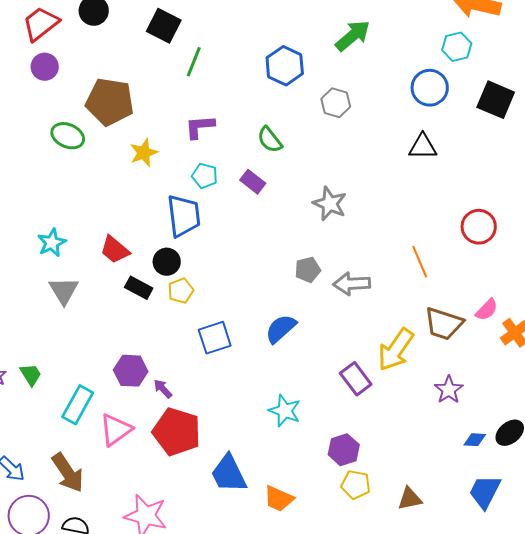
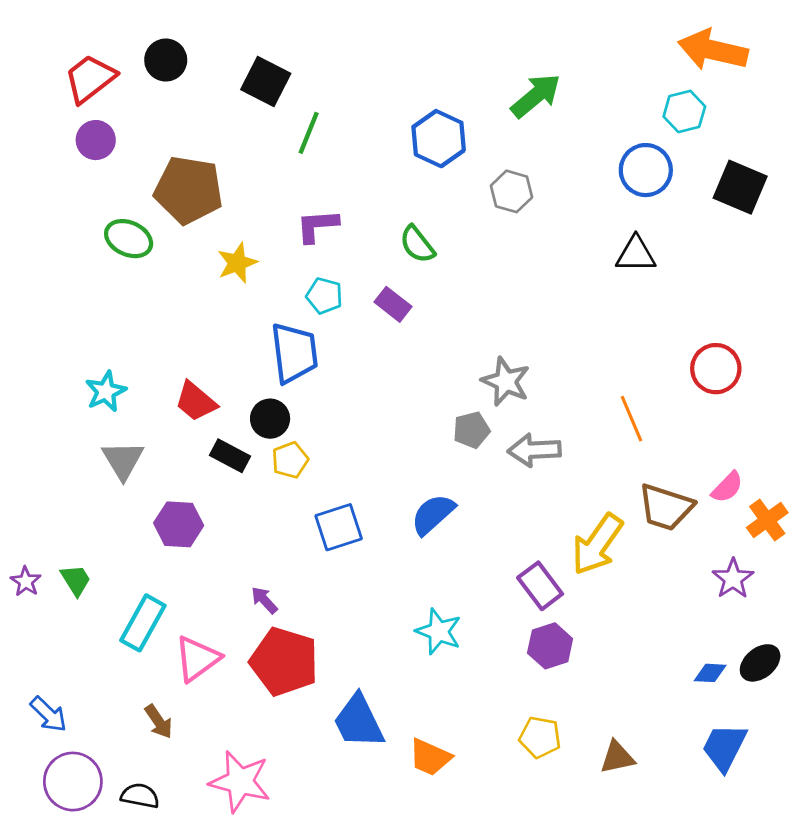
gray star: (330, 204) -> (506, 381), moved
purple hexagon: (131, 371) -> (179, 524), moved
purple star: (449, 390) -> (733, 579), moved
purple hexagon: (344, 450) -> (550, 646), moved
brown arrow: (68, 473) -> (159, 721), moved, size x0.6

